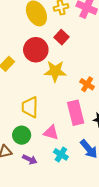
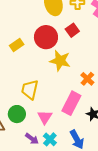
pink rectangle: (76, 113) -> (71, 103), turned 30
pink triangle: (51, 133) -> (45, 117), turned 35
purple arrow: (30, 159) -> (32, 139), moved

